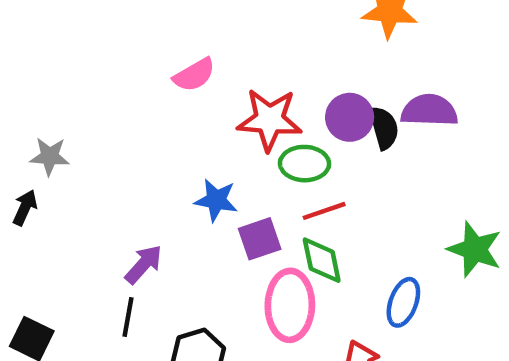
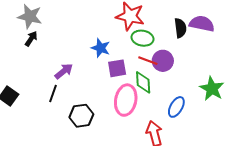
purple circle: (350, 117) -> (163, 61), moved
gray star: (50, 156) -> (30, 16), size x1.4
black arrow: (25, 208) -> (31, 39), moved
red line: (324, 211) -> (148, 61), turned 30

